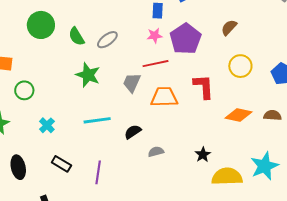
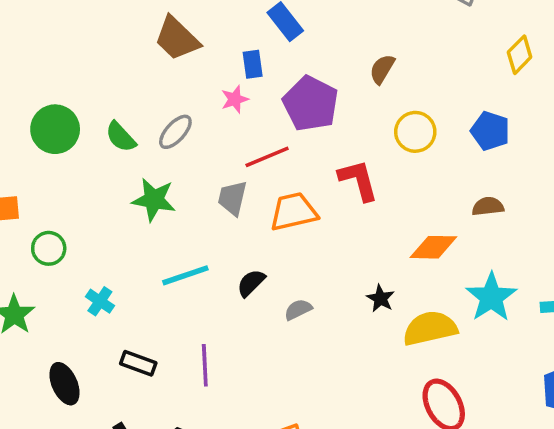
pink star: (155, 36) -> (235, 99), moved
orange diamond: (238, 115) -> (433, 247), moved

